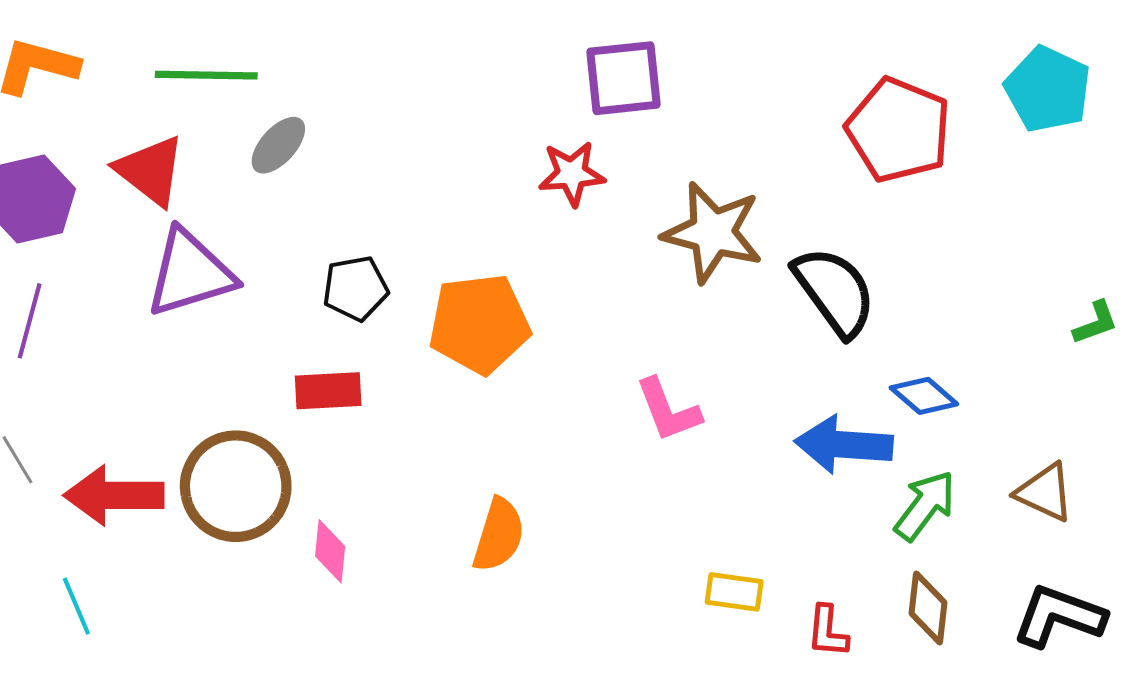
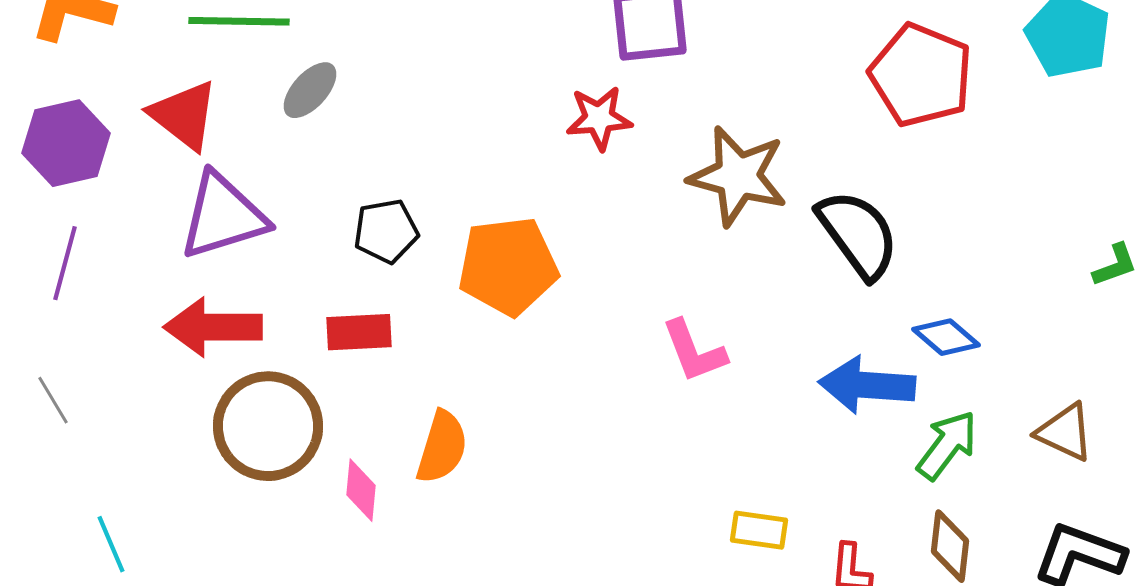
red arrow: (114, 495) -> (213, 327), moved
orange semicircle: (499, 535) -> (442, 447), moved

